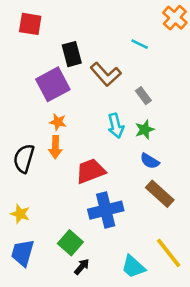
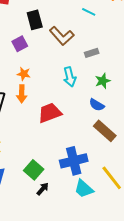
purple square: (53, 84) -> (20, 44), size x0.6
gray rectangle: (143, 96) -> (92, 53), turned -72
green star: (145, 130) -> (103, 81), moved
blue cross: (106, 210) -> (74, 161), moved

